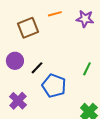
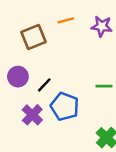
green line: (87, 69) -> (104, 86), turned 64
purple cross: (18, 101) -> (32, 115), moved

